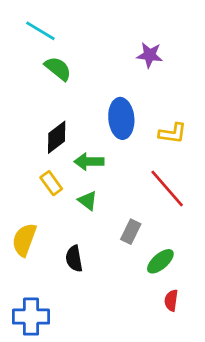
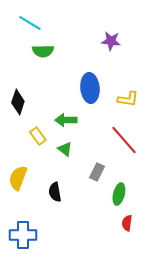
green semicircle: (58, 69) -> (43, 51), turned 140
black diamond: (57, 137) -> (18, 102), moved, turned -35
green ellipse: (160, 261) -> (119, 194), turned -35

